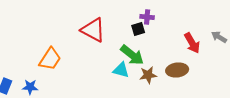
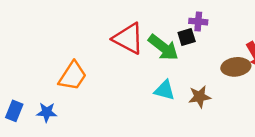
green arrow: (132, 55) -> (163, 47), moved
brown ellipse: (177, 70) -> (236, 67), moved

